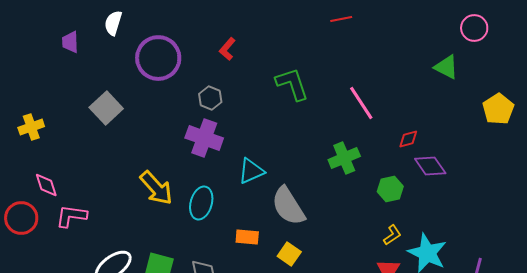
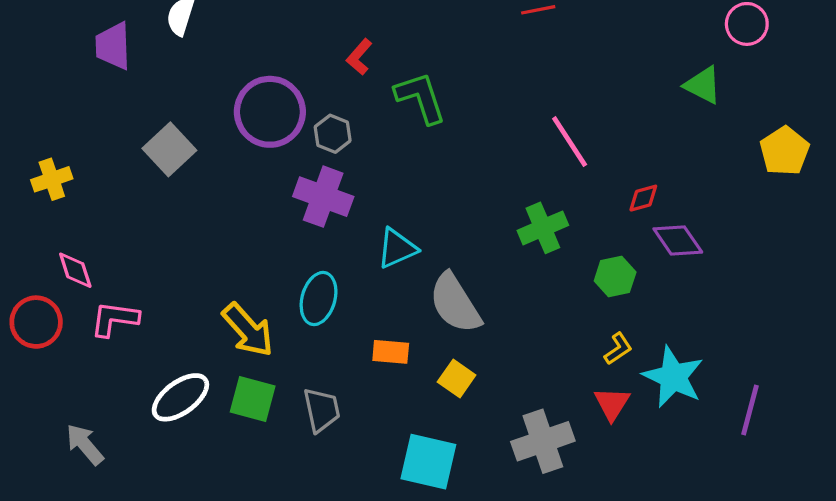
purple trapezoid: (70, 42) -> (113, 46), size x1.4
purple circle: (158, 58) -> (270, 112), moved
green L-shape: (292, 84) -> (420, 98), moved
yellow arrow: (156, 188) -> (248, 330), moved

